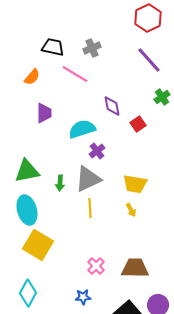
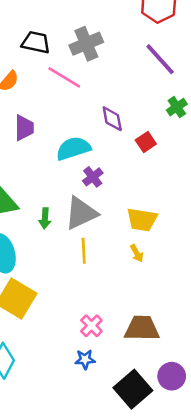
gray cross: (92, 48) -> (86, 44), size x1.4
blue star: (83, 297) -> (85, 359), moved

